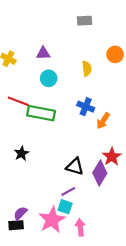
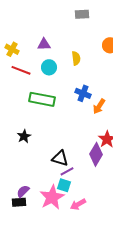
yellow semicircle: (87, 69) -> (76, 58), moved
red line: (18, 101) -> (21, 70), moved
black triangle: (75, 166) -> (60, 158), moved
pink arrow: (80, 227) -> (78, 204), turned -112

